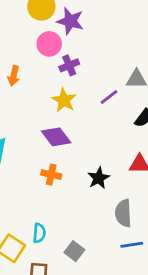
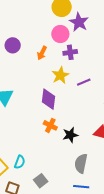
orange arrow: (14, 76) -> (42, 53), moved
purple line: (109, 97) -> (84, 82), moved
purple diamond: (56, 137) -> (48, 99), turned 30
orange cross: (51, 175) -> (50, 125), moved

